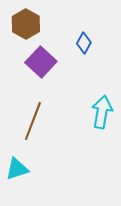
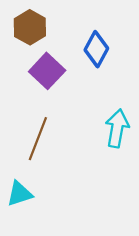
blue diamond: (84, 43) -> (96, 49), size x1.4

